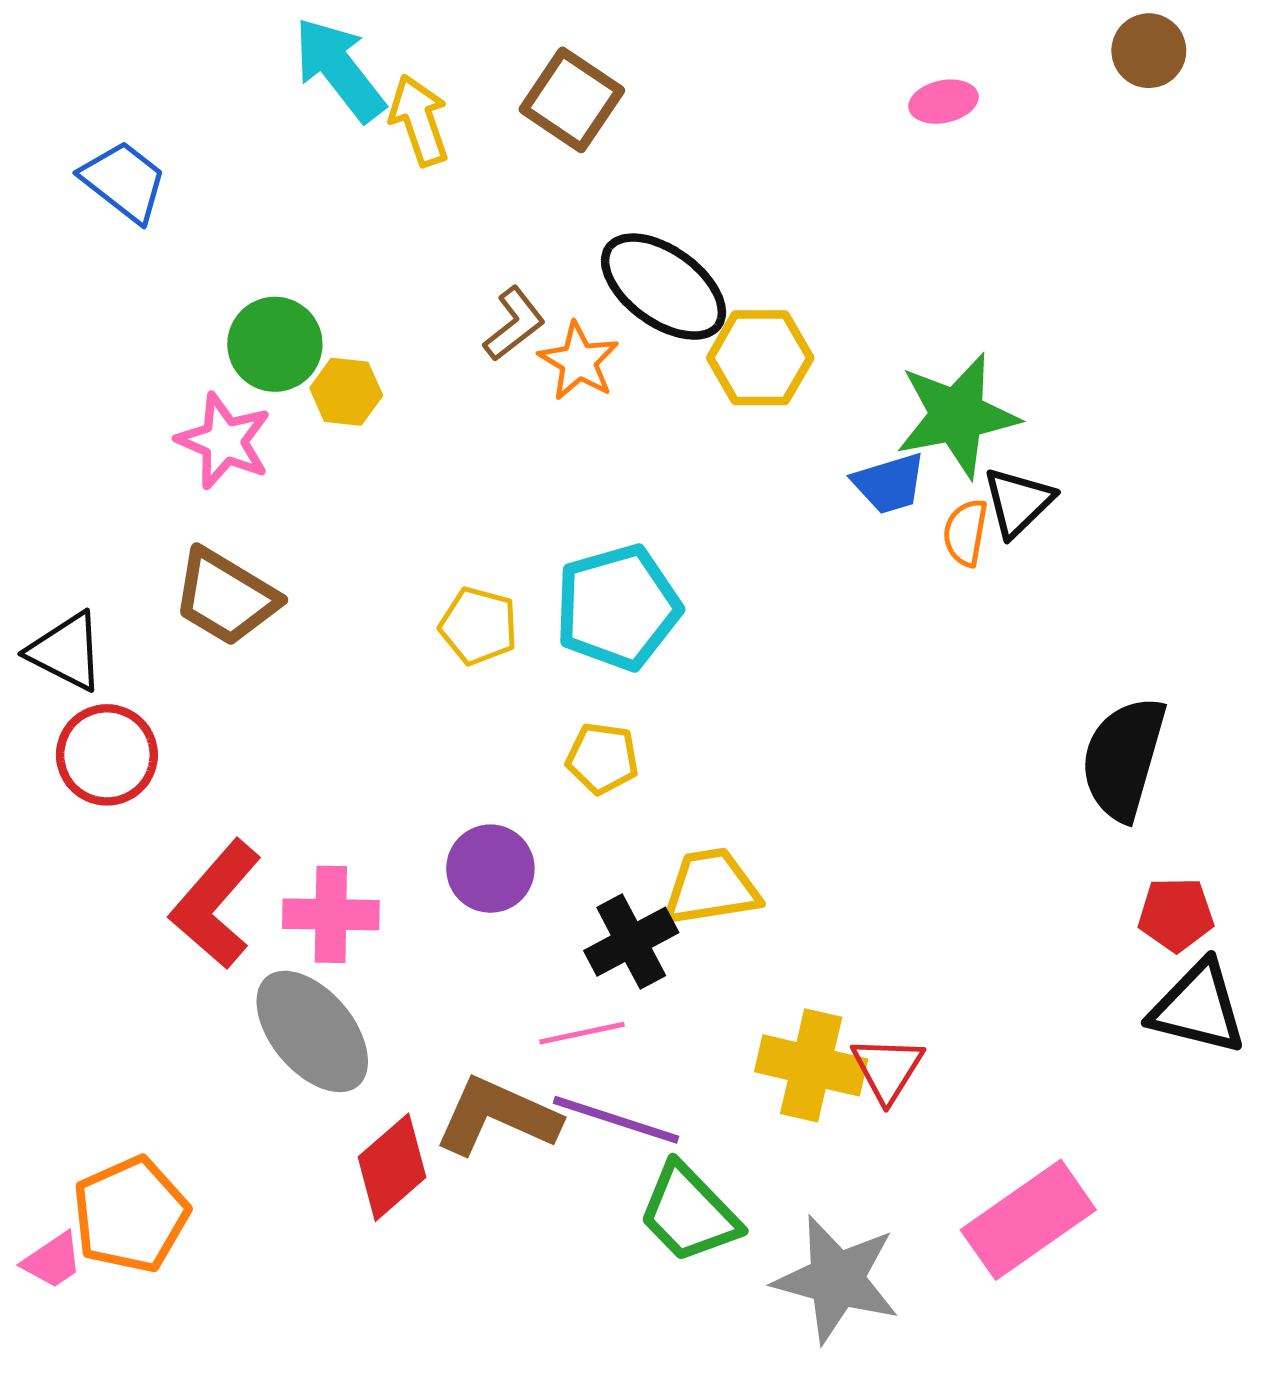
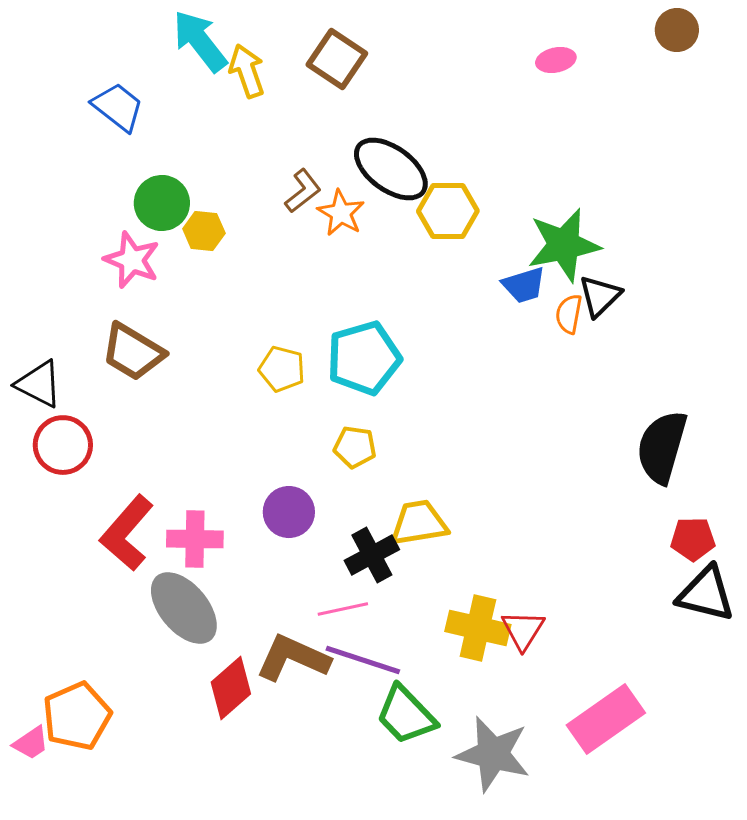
blue trapezoid: (124, 181) -> (118, 107), moved

